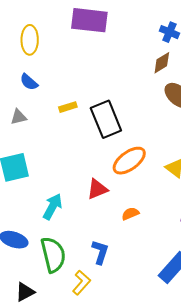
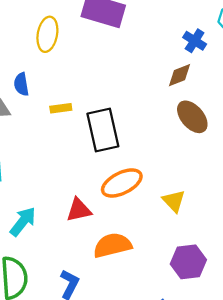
yellow ellipse: (30, 40) -> (47, 34), moved
blue semicircle: (29, 82) -> (21, 84), moved, turned 30
orange semicircle: (130, 214) -> (112, 245), size x1.8

